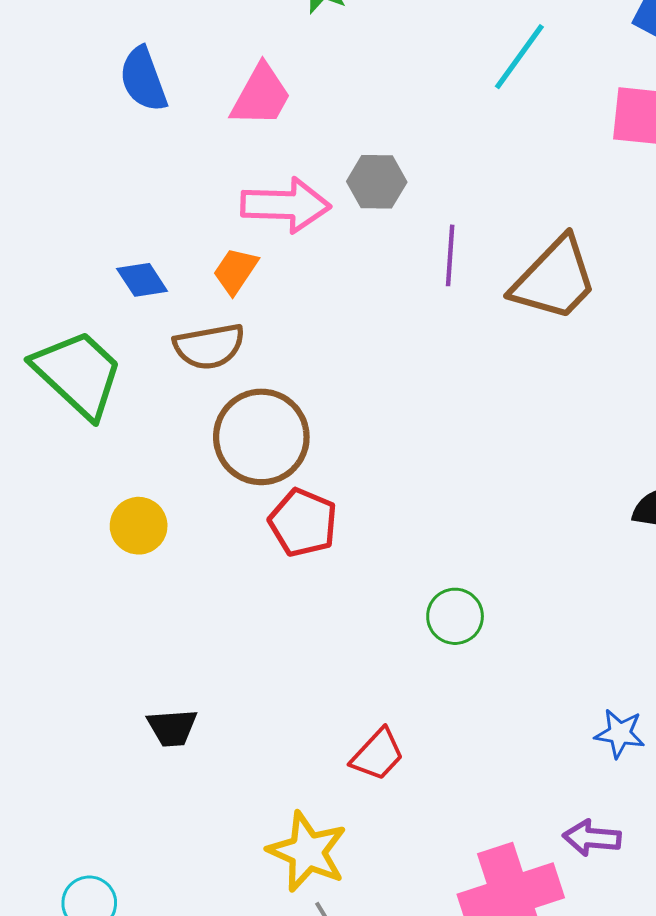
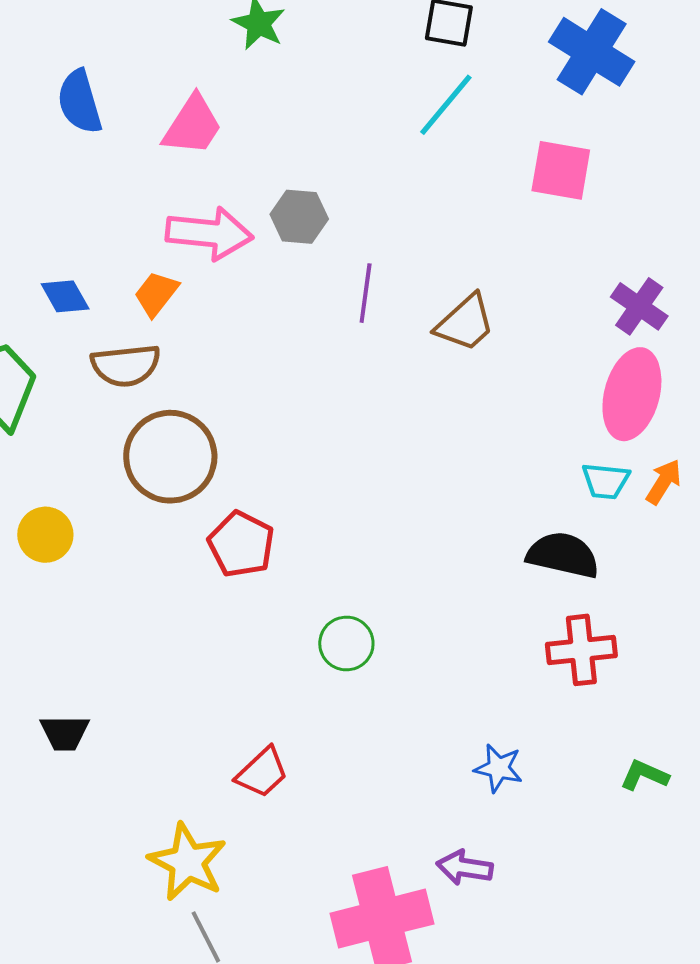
brown trapezoid: (554, 279) -> (465, 323), size x0.7
red pentagon: (303, 523) -> (241, 544), moved

